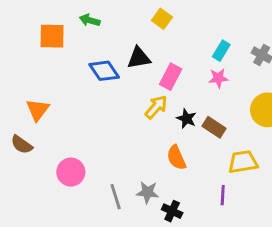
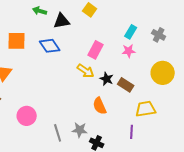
orange square: (52, 36) -> (17, 41), moved
black triangle: (139, 58) -> (62, 21), moved
yellow arrow: (156, 107) -> (86, 71), turned 84

